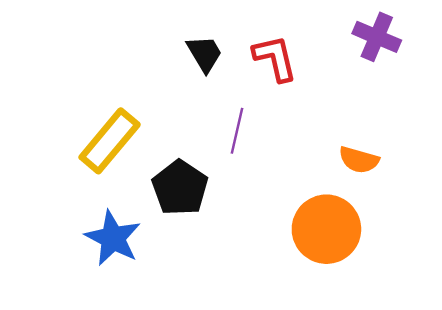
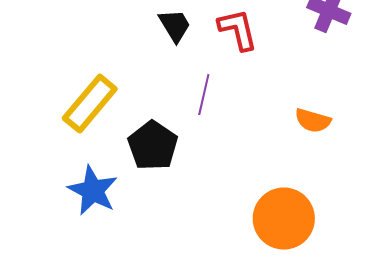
orange circle: (326, 229) -> (284, 219), moved

